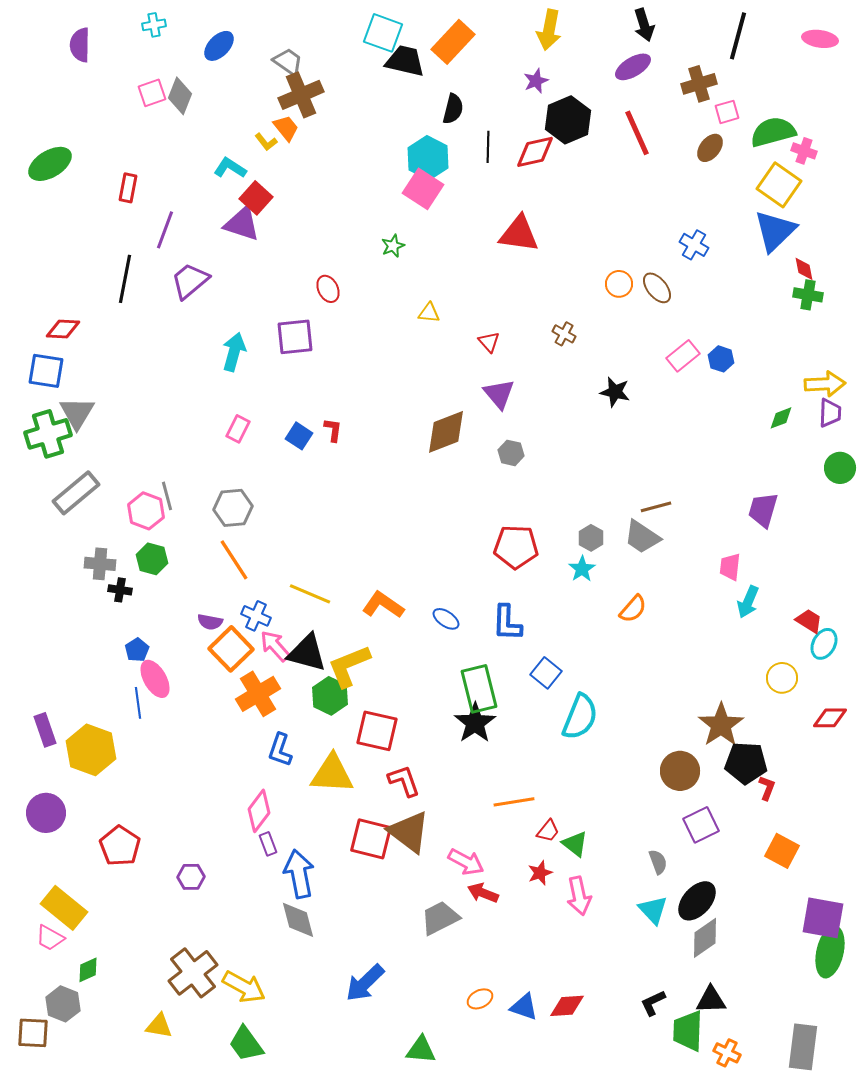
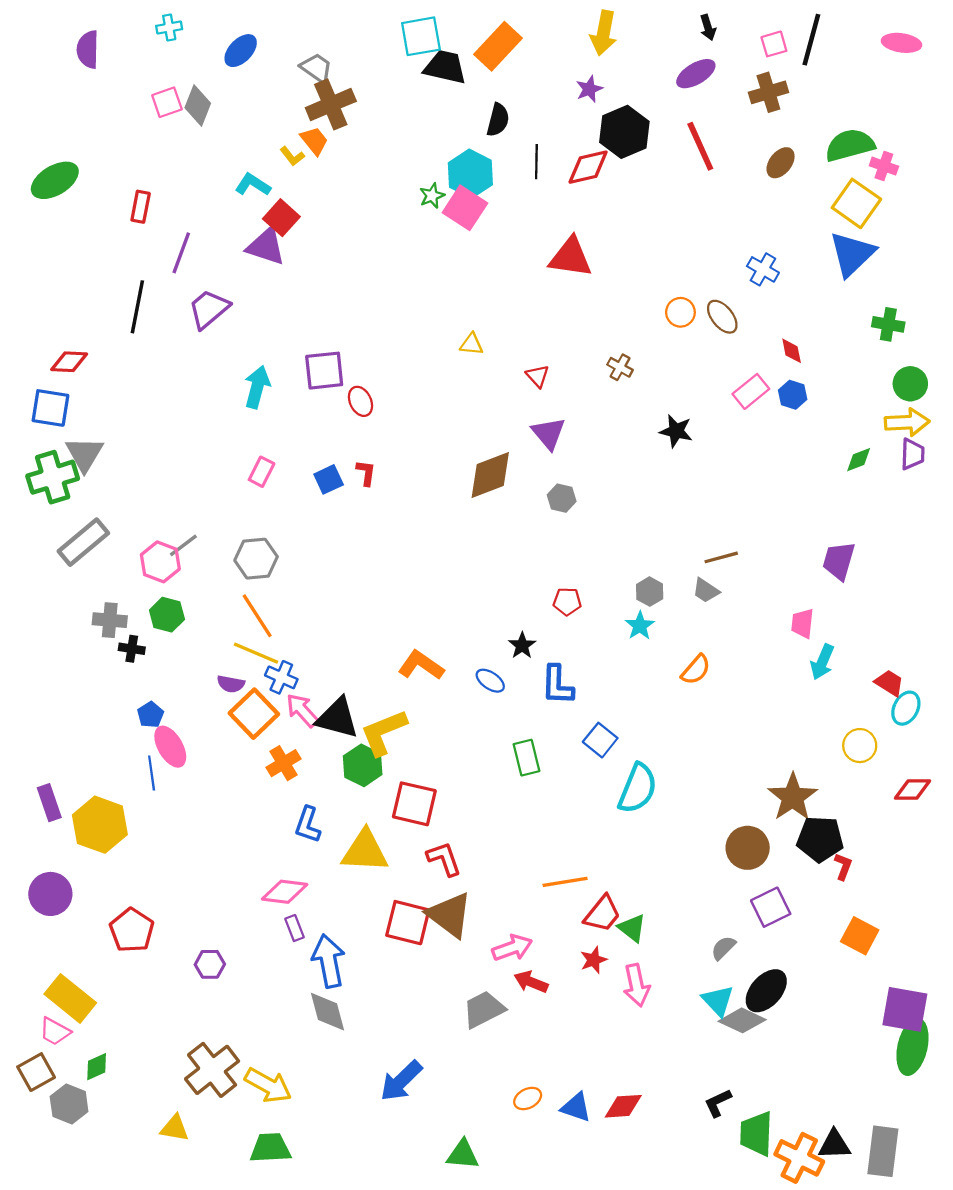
black arrow: (644, 25) -> (708, 27), size x0.7
cyan square: (383, 33) -> (421, 36), turned -30
pink square: (727, 112) -> (774, 44), moved
green star: (393, 246) -> (432, 196), moved
red diamond: (804, 269) -> (792, 351), moved
red ellipse: (328, 289) -> (360, 401), moved
blue square: (299, 436) -> (329, 479), turned 32
green circle: (840, 468) -> (910, 384), moved
gray line: (167, 496) -> (183, 545), turned 68
gray trapezoid: (642, 537) -> (706, 590), size x0.7
red pentagon: (516, 547) -> (567, 601), size x0.6
yellow line: (310, 594) -> (256, 653), moved
green rectangle: (479, 689) -> (527, 758), size x0.7
orange cross: (258, 694) -> (284, 763), size x0.7
black star: (475, 723) -> (522, 645), moved, size x0.6
pink diamond: (259, 811) -> (285, 892), turned 60
red trapezoid: (548, 831) -> (602, 914), size x1.5
pink arrow: (466, 862) -> (512, 948), turned -48
gray semicircle: (658, 862) -> (723, 948), turned -115
gray diamond: (705, 938) -> (742, 1020), moved, turned 60
black triangle: (711, 1000) -> (834, 1145), moved
brown square: (33, 1033) -> (36, 1072), moved, turned -32
green trapezoid: (246, 1044) -> (270, 1148), turned 123
orange cross: (727, 1053) -> (799, 1158), size x1.6

